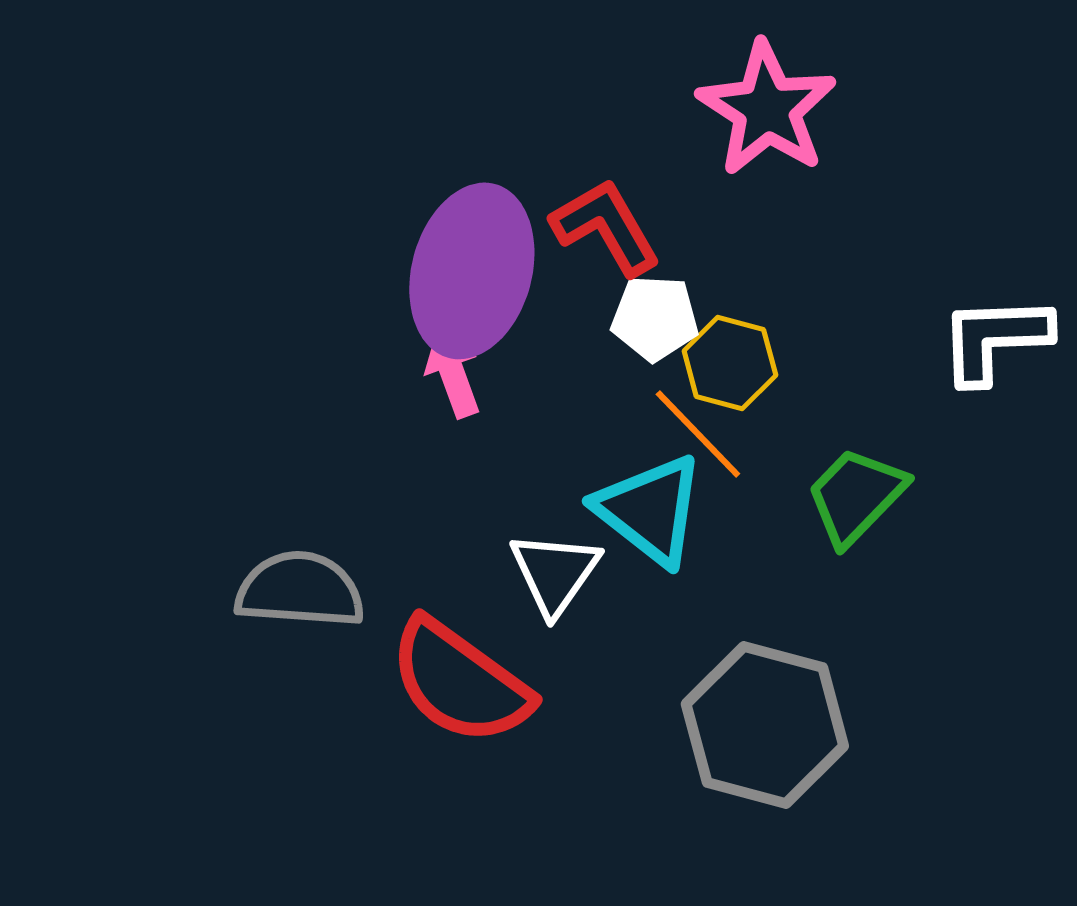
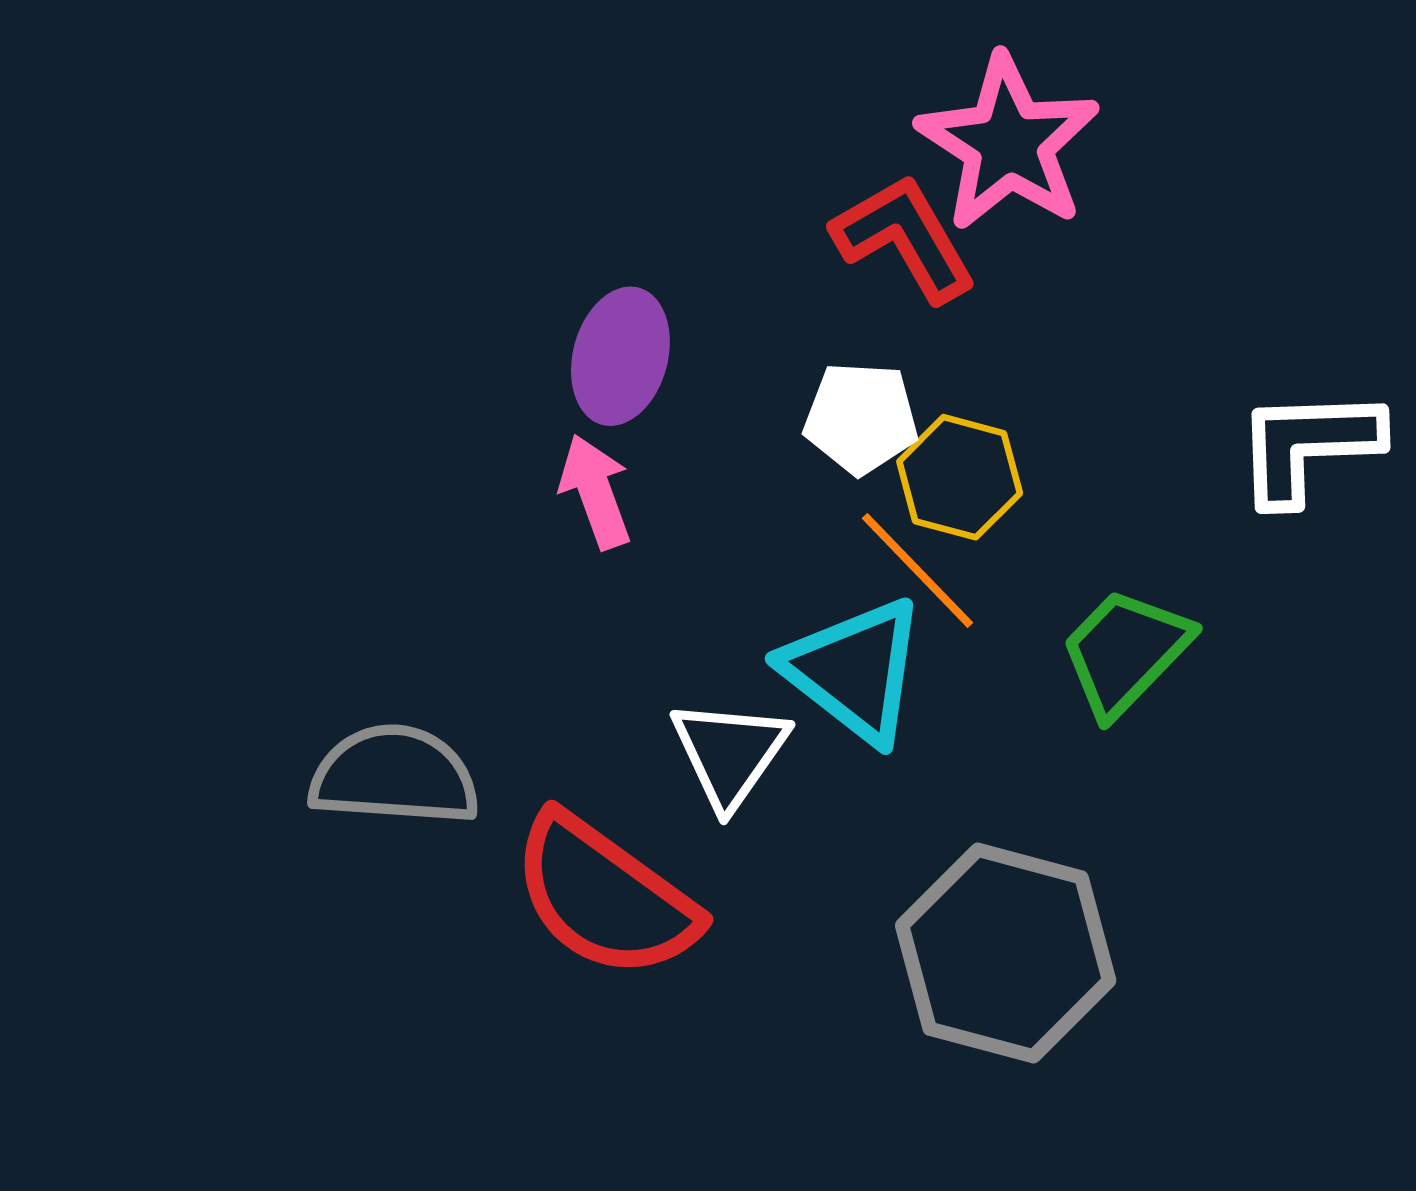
red L-shape: (606, 227) -> (904, 238), moved
purple ellipse: (472, 271) -> (620, 356), size x0.6

